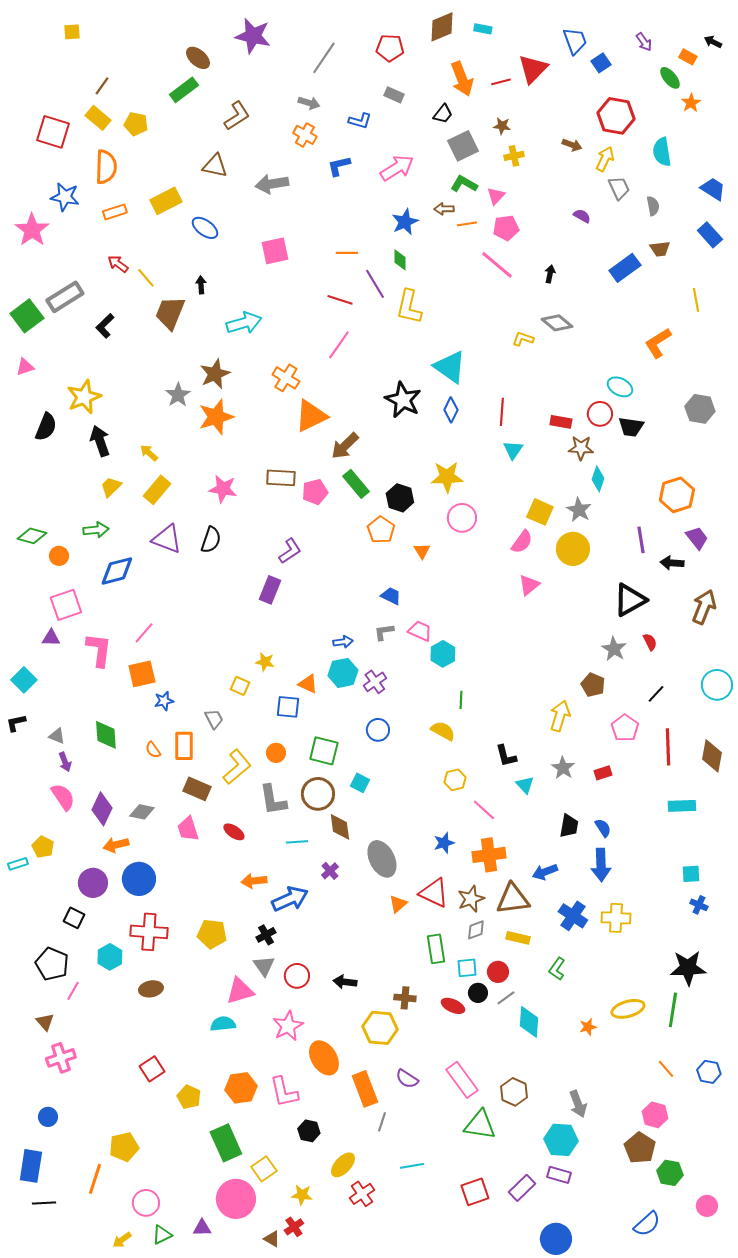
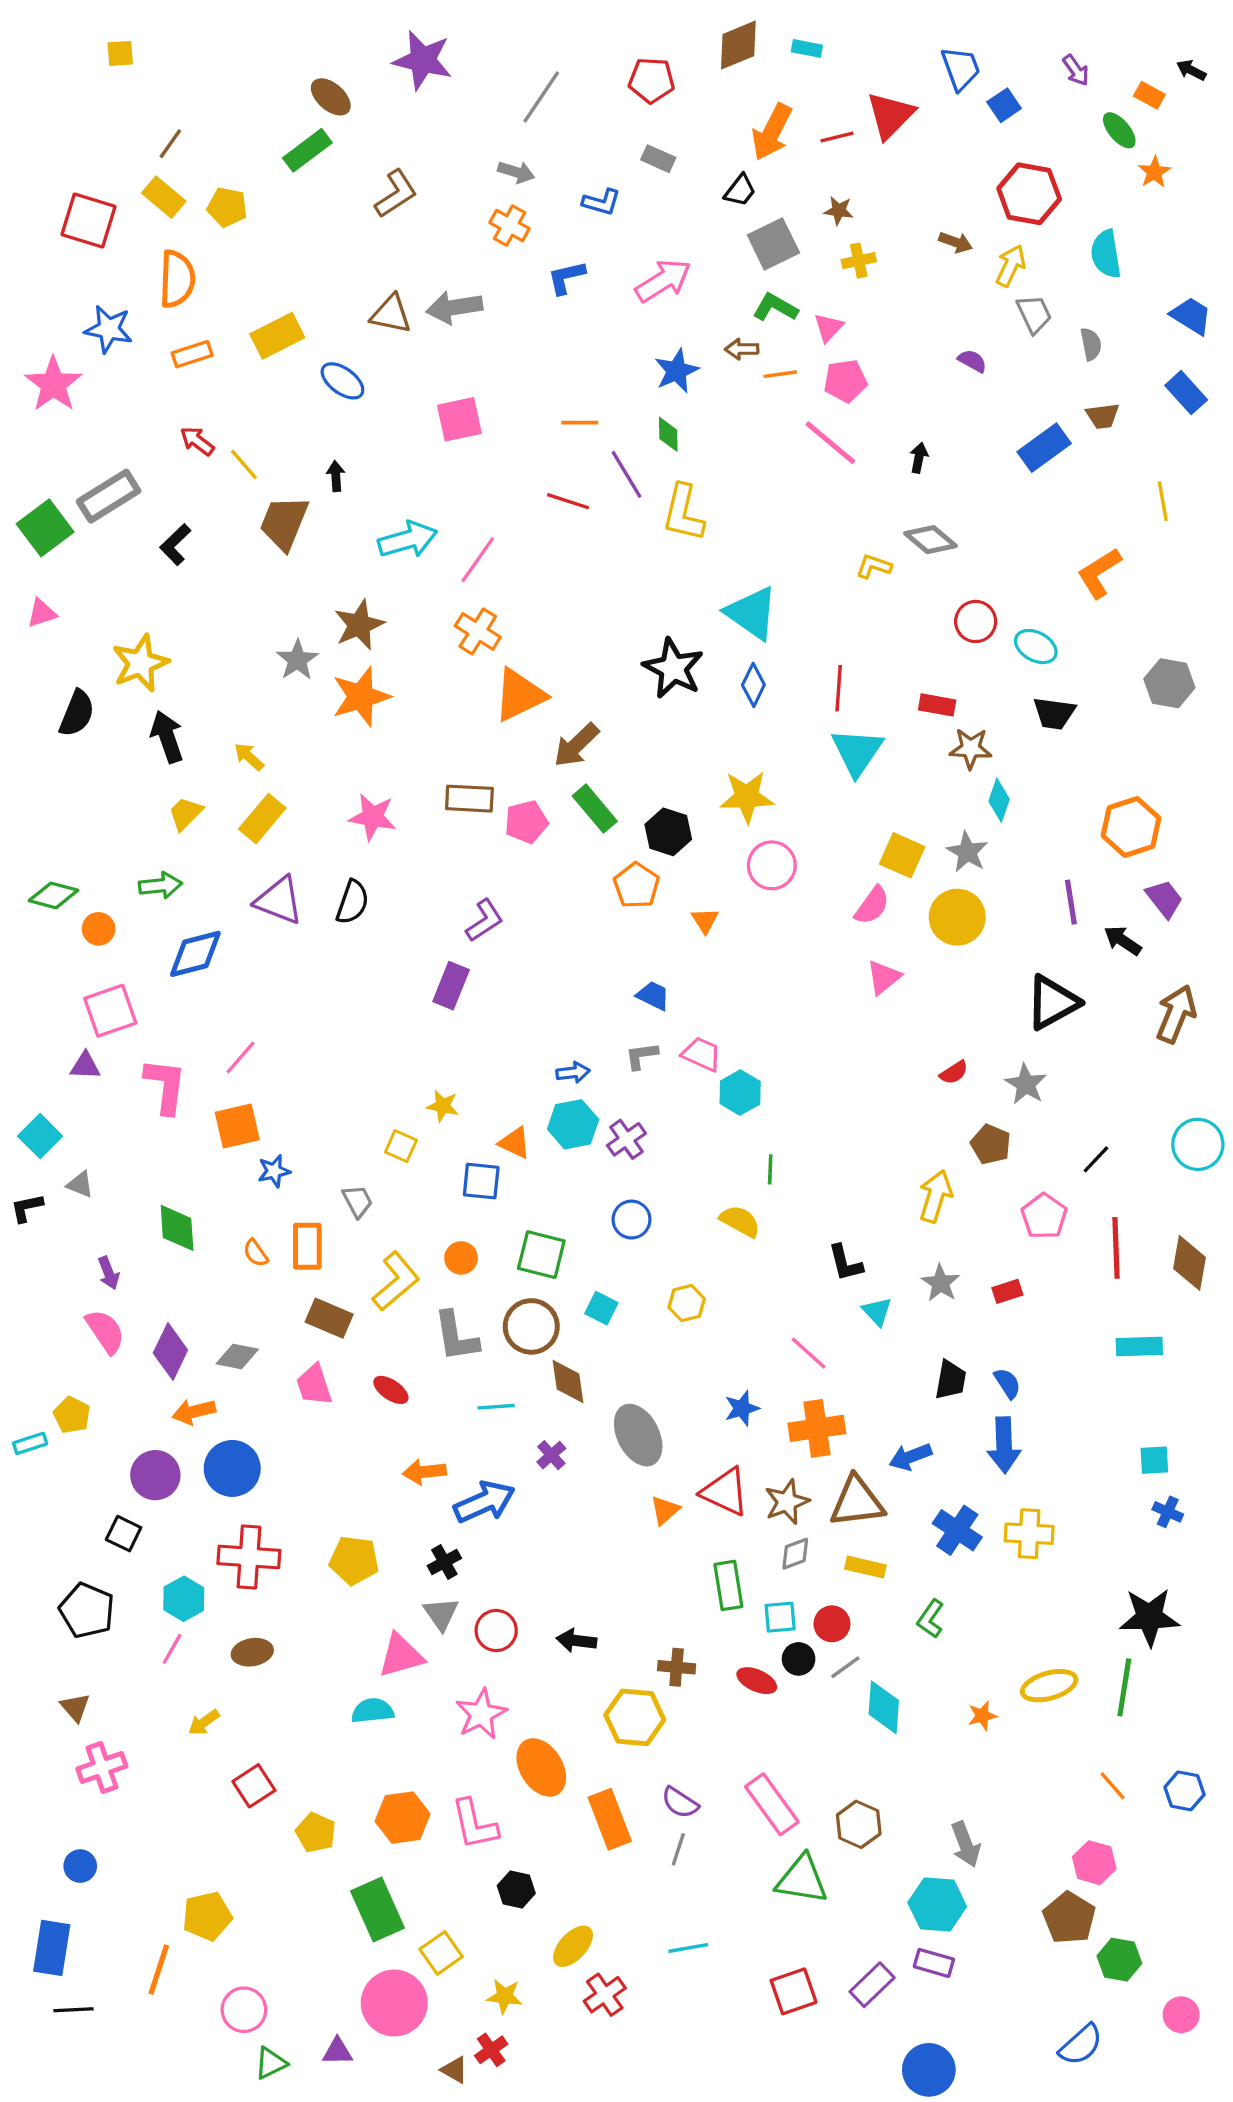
orange arrow: (462, 79) -> (772, 132), turned 48
brown triangle: (215, 166) -> (391, 314), moved
pink line: (339, 345) -> (478, 560), moved
red circle: (600, 414) -> (976, 621), moved
cyan triangle: (513, 450) -> (857, 752), size x1.6
black arrow: (672, 563) -> (1123, 941), turned 30
red semicircle: (650, 642) -> (954, 1073), moved, turned 84
gray triangle: (57, 736) -> (80, 1184), moved
yellow hexagon: (455, 780) -> (687, 1303), moved
pink line: (73, 991) -> (172, 1649), moved
gray line: (382, 1122) -> (678, 1849), moved
yellow arrow: (122, 1240) -> (204, 1722), moved

